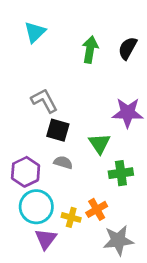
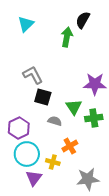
black semicircle: (128, 48) -> (83, 20), moved
gray semicircle: (63, 162) -> (55, 121), moved
green cross: (121, 173) -> (94, 118), moved
orange cross: (97, 209) -> (70, 146), moved

